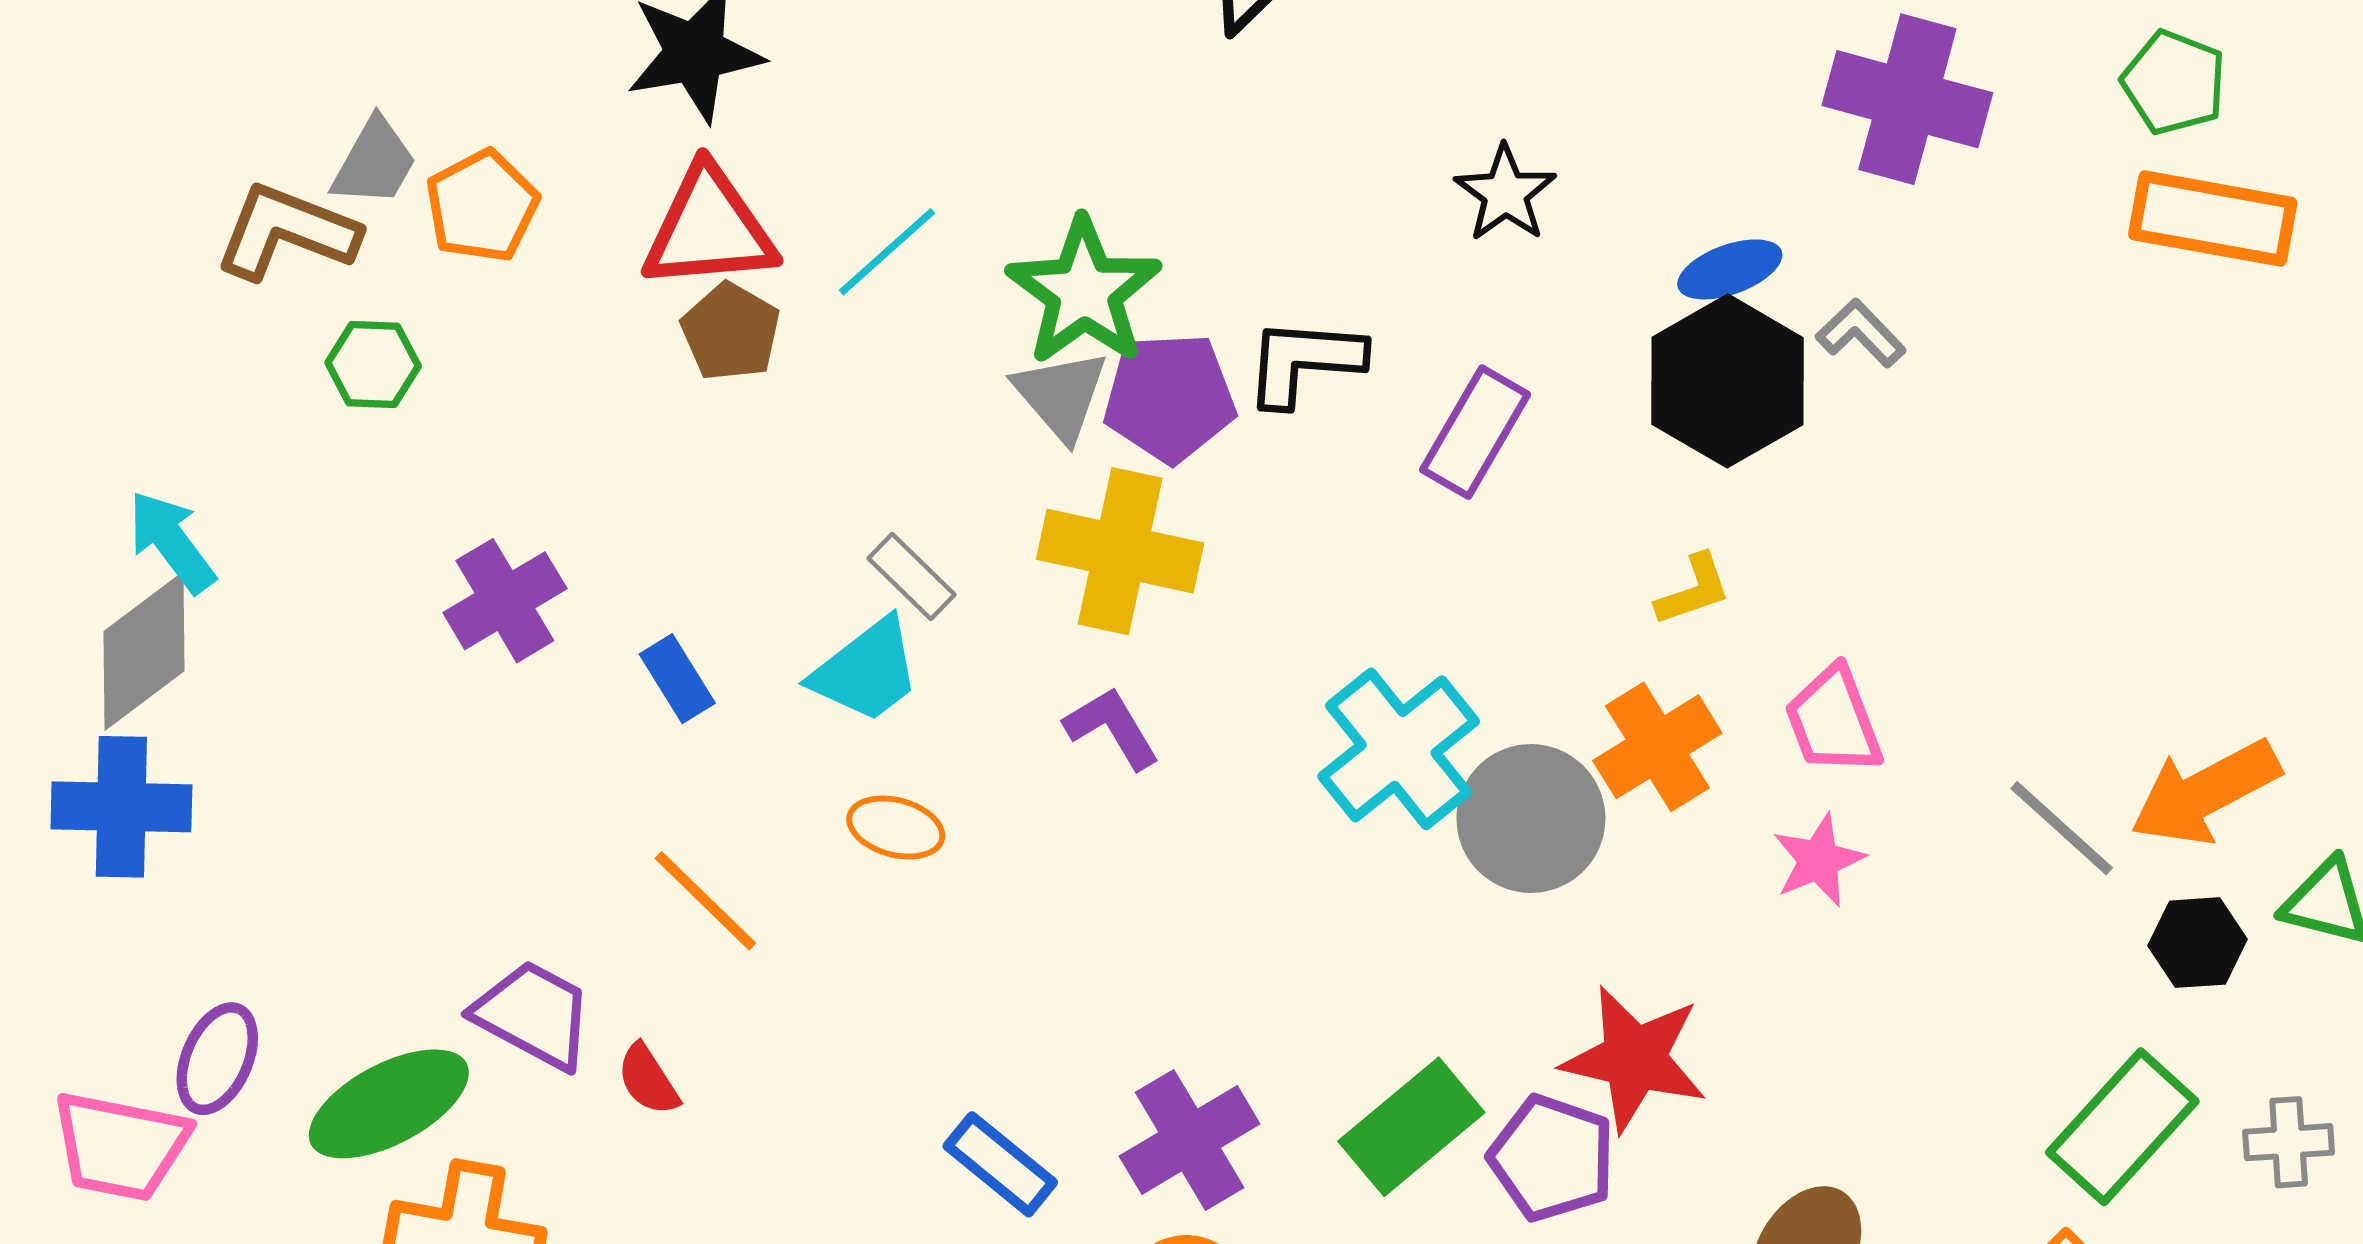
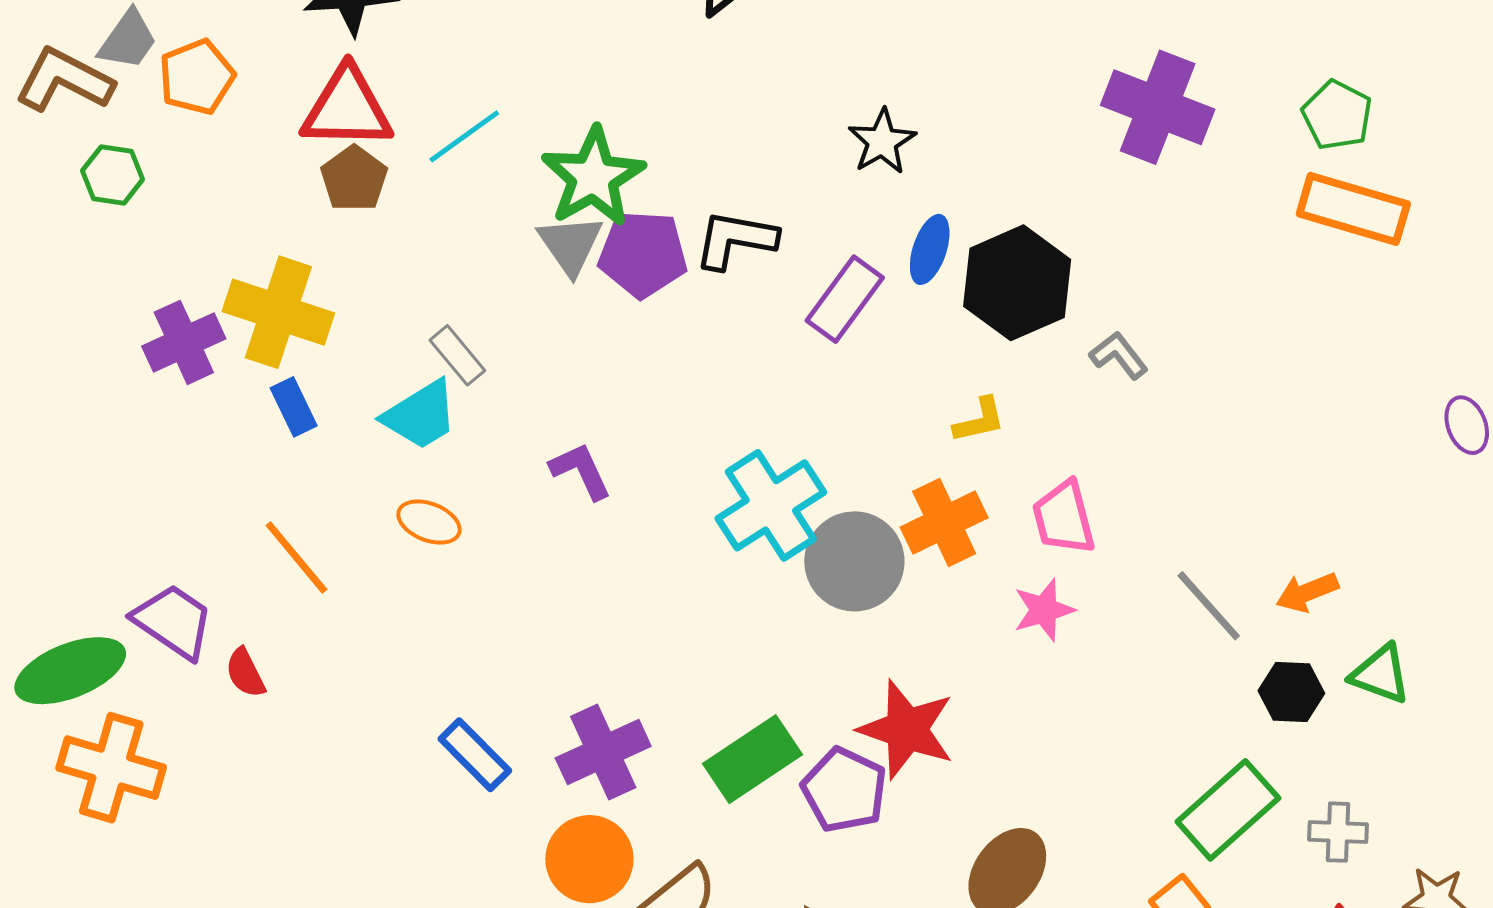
blue ellipse: (1730, 269) -> (930, 249), moved, turned -58
gray L-shape: (1861, 333) -> (1119, 355), moved
yellow cross: (1120, 551) -> (278, 312), moved
orange arrow: (2205, 792) -> (1307, 592), size x0.6

